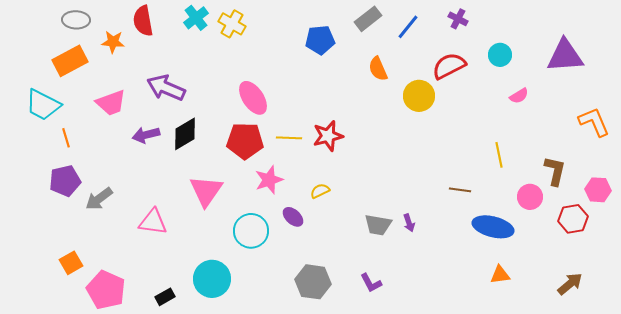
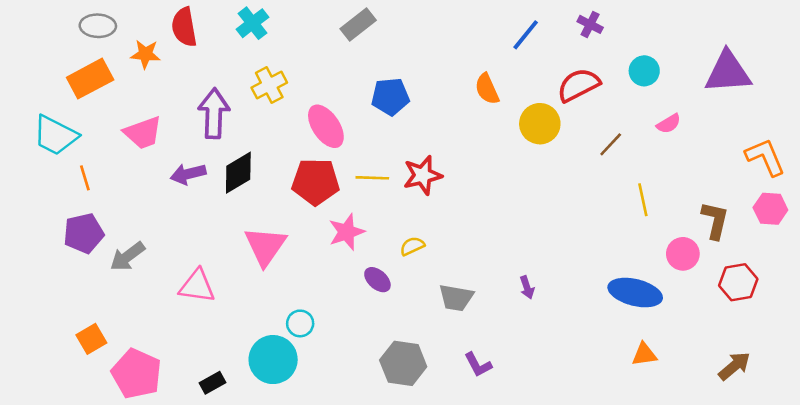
gray rectangle: (368, 19) -> (358, 24), moved
yellow cross: (232, 24) -> (269, 85), moved, turned 32
blue pentagon: (320, 40) -> (390, 97), moved
purple arrow: (166, 88) -> (214, 113), turned 69
brown line: (460, 190) -> (611, 144), moved, turned -55
pink hexagon: (598, 190) -> (770, 209), moved
gray trapezoid: (378, 225) -> (456, 298), moved
cyan circle: (251, 231) -> (300, 323), moved, size x0.6

